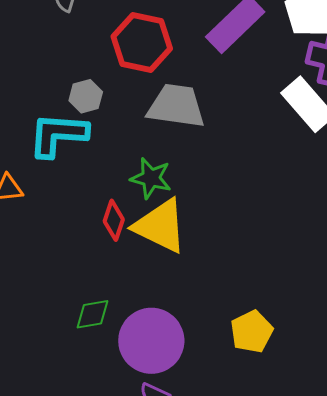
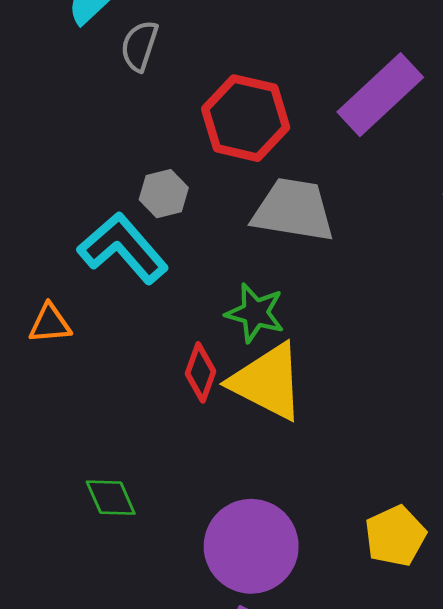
cyan L-shape: (58, 135) -> (123, 248), turned 44
green diamond: (92, 314) -> (111, 498), moved, turned 75

